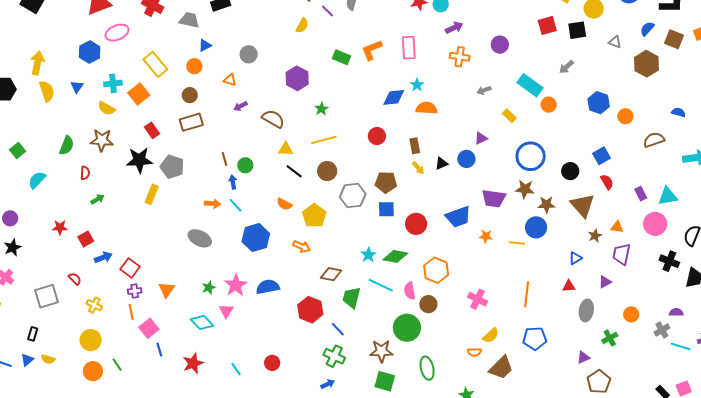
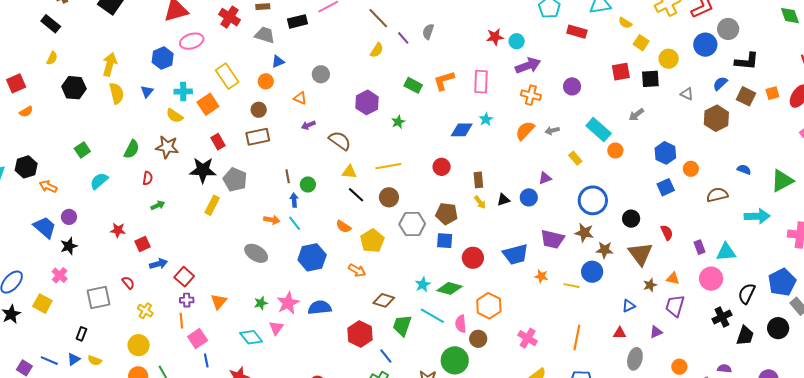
purple arrow: (454, 28) -> (528, 66), size x1.4
orange semicircle: (427, 108) -> (525, 131), moved, turned -55
green star: (321, 109) -> (398, 122), moved
blue square: (602, 156) -> (666, 187), moved
black cross: (669, 261) -> (722, 317), turned 36

